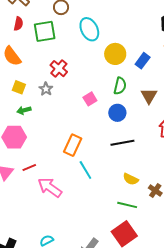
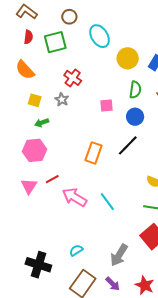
pink square: (90, 99) -> (107, 105), turned 32
black line: (122, 143) -> (128, 145), moved, turned -30
cyan line: (85, 170) -> (107, 202), moved

